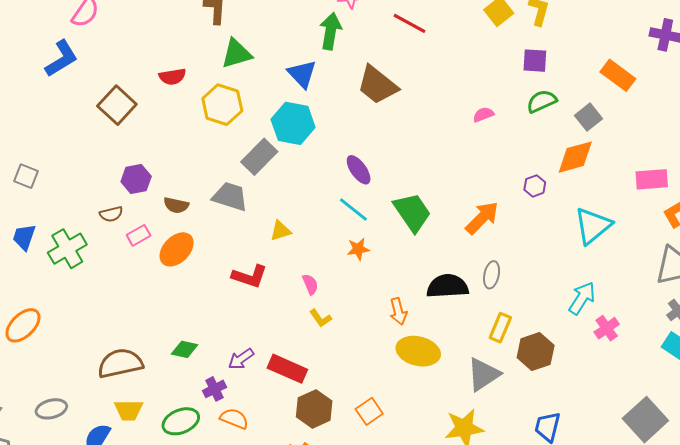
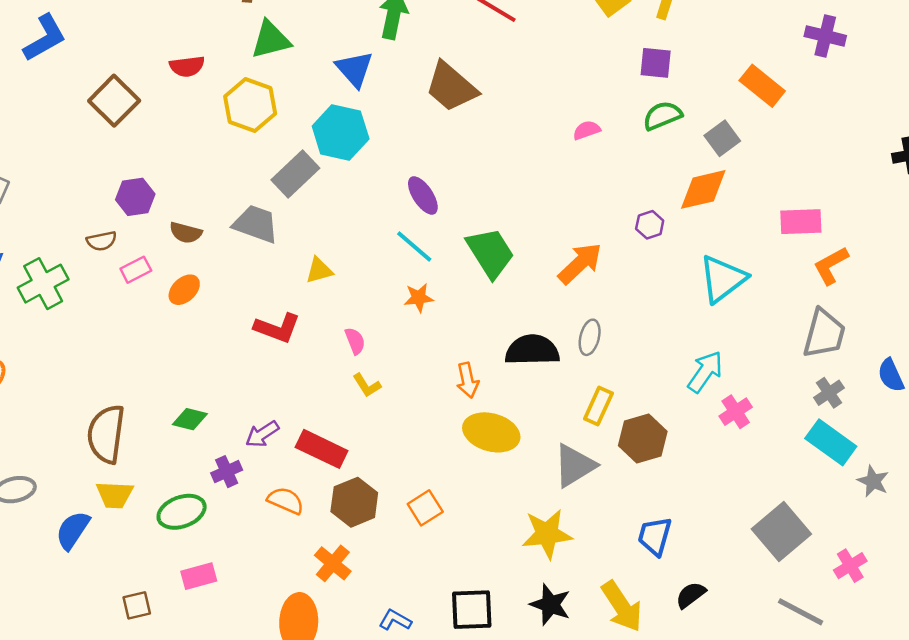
orange ellipse: (177, 249) -> (184, 290), size x0.7
brown semicircle: (120, 363) -> (106, 434), turned -72
orange semicircle: (234, 419) -> (286, 501), moved

